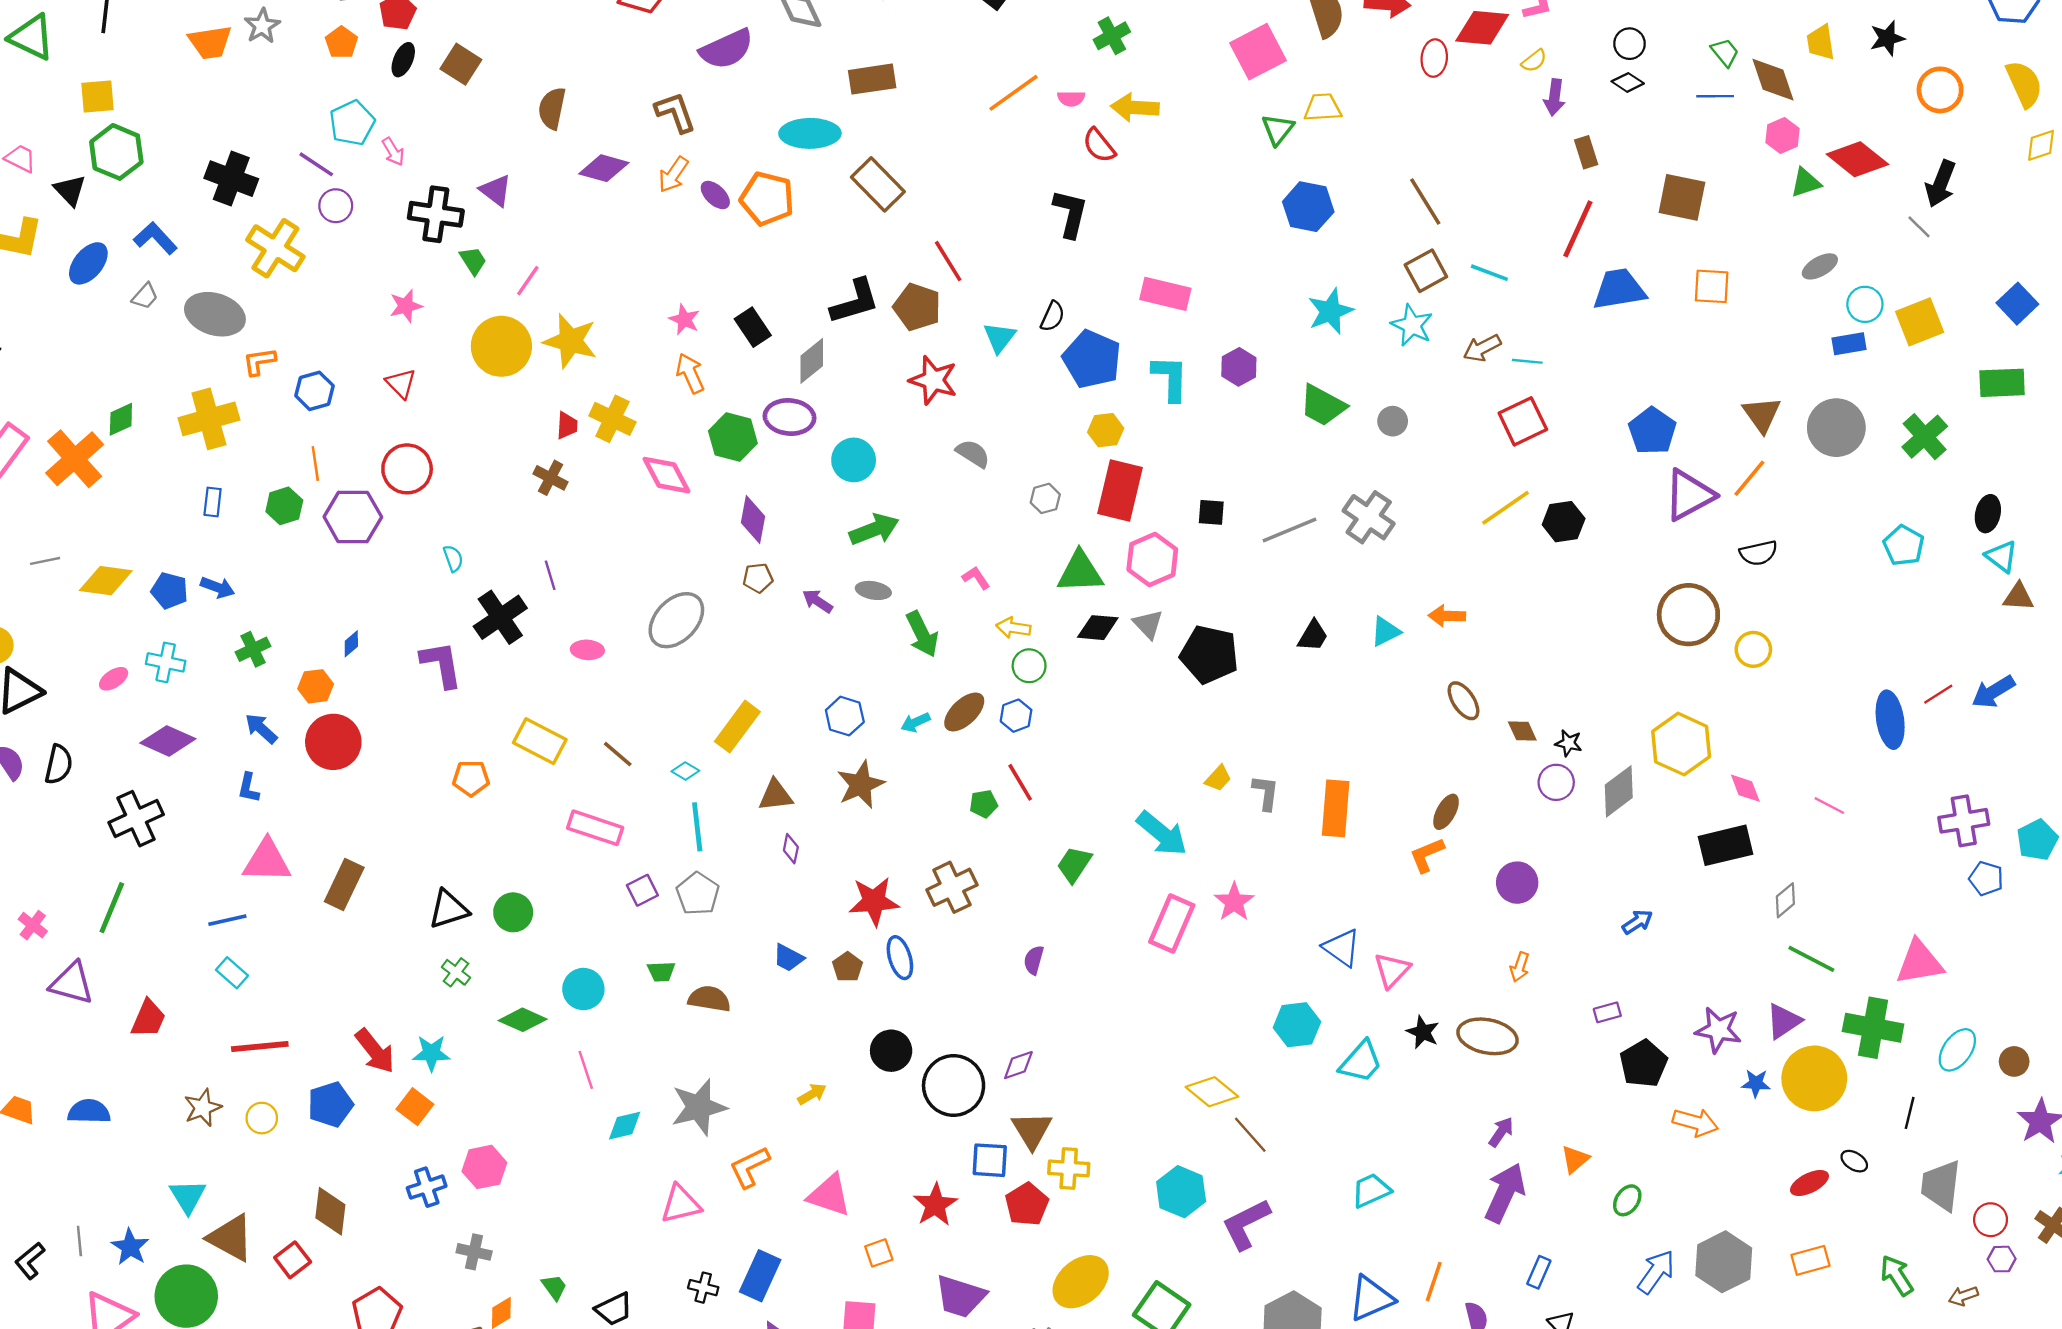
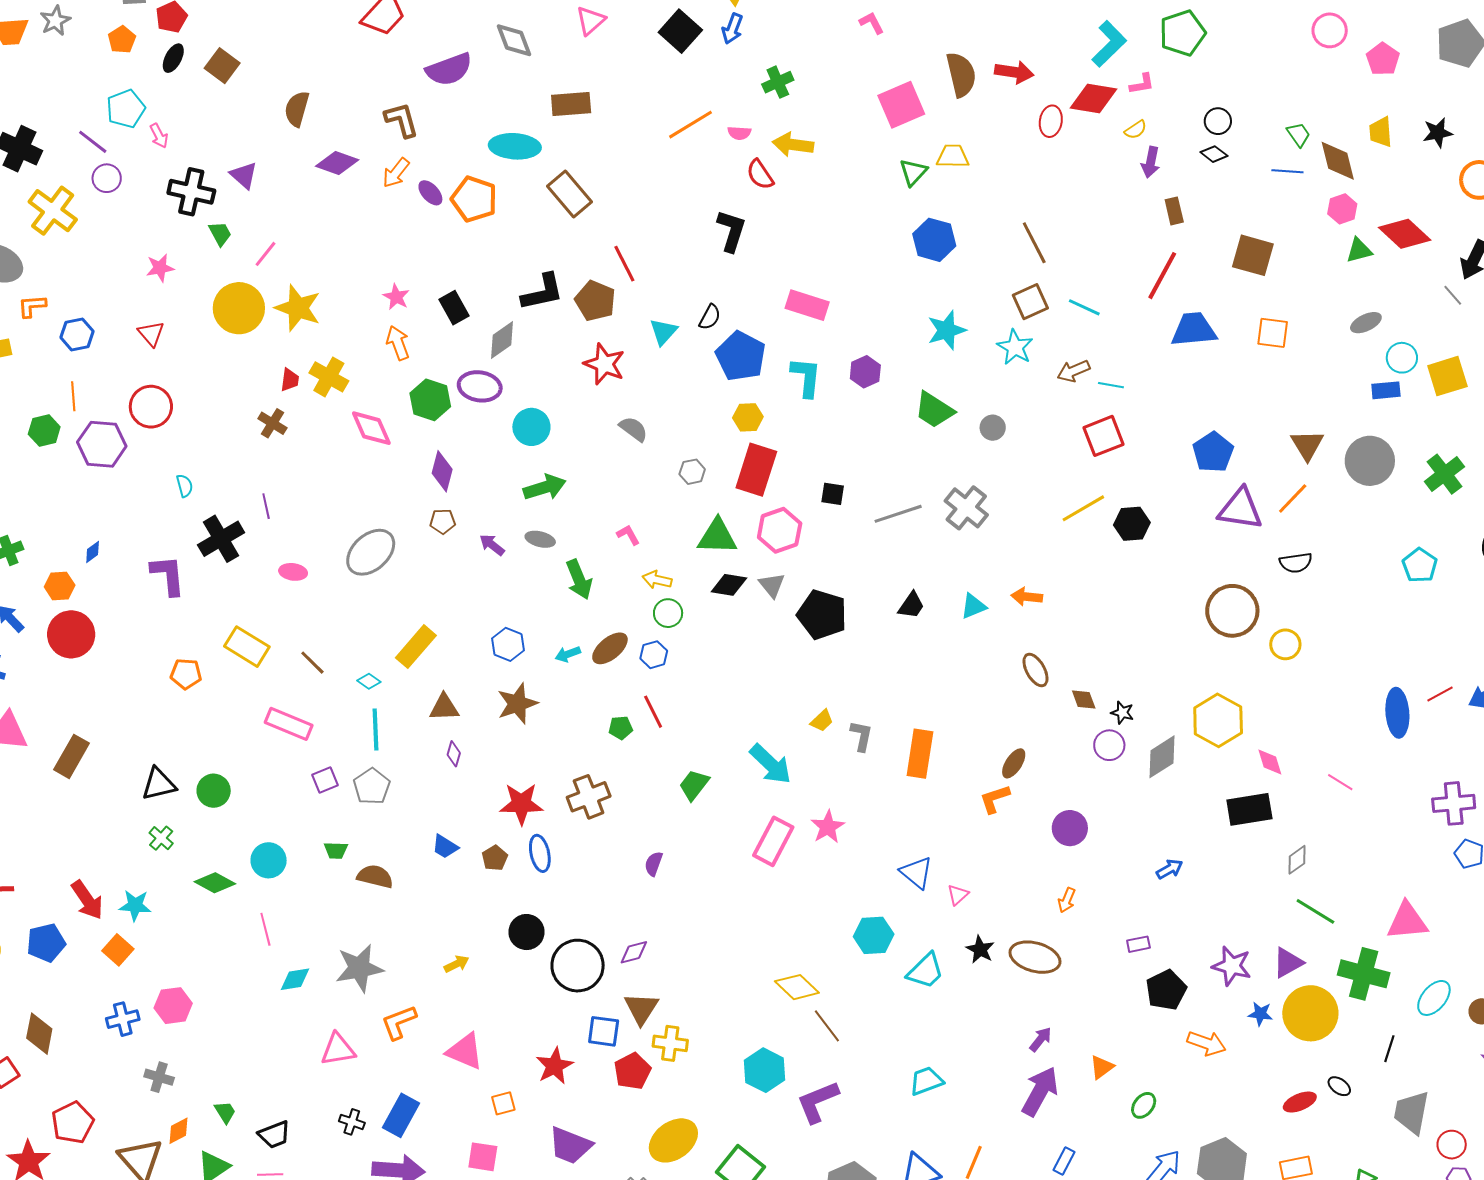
purple triangle: (1689, 495) -> (1240, 509), turned 33
pink triangle: (1392, 970) -> (958, 895), size x0.7

